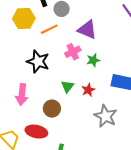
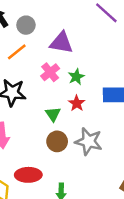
red star: (88, 90) -> (77, 103), moved
brown circle: (52, 109) -> (57, 141), moved
gray star: (106, 116) -> (89, 141), moved

